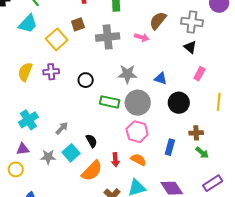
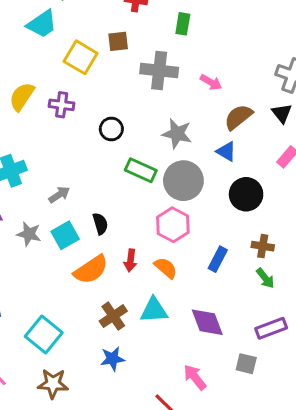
brown semicircle: (158, 21) -> (238, 117), moved
yellow square: (57, 39) -> (81, 57), turned -30

